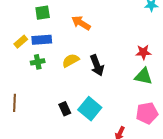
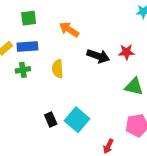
red star: (143, 52) -> (127, 52), moved
yellow semicircle: (71, 60) -> (58, 69), turned -66
black arrow: (97, 65) -> (98, 56), moved, turned -50

